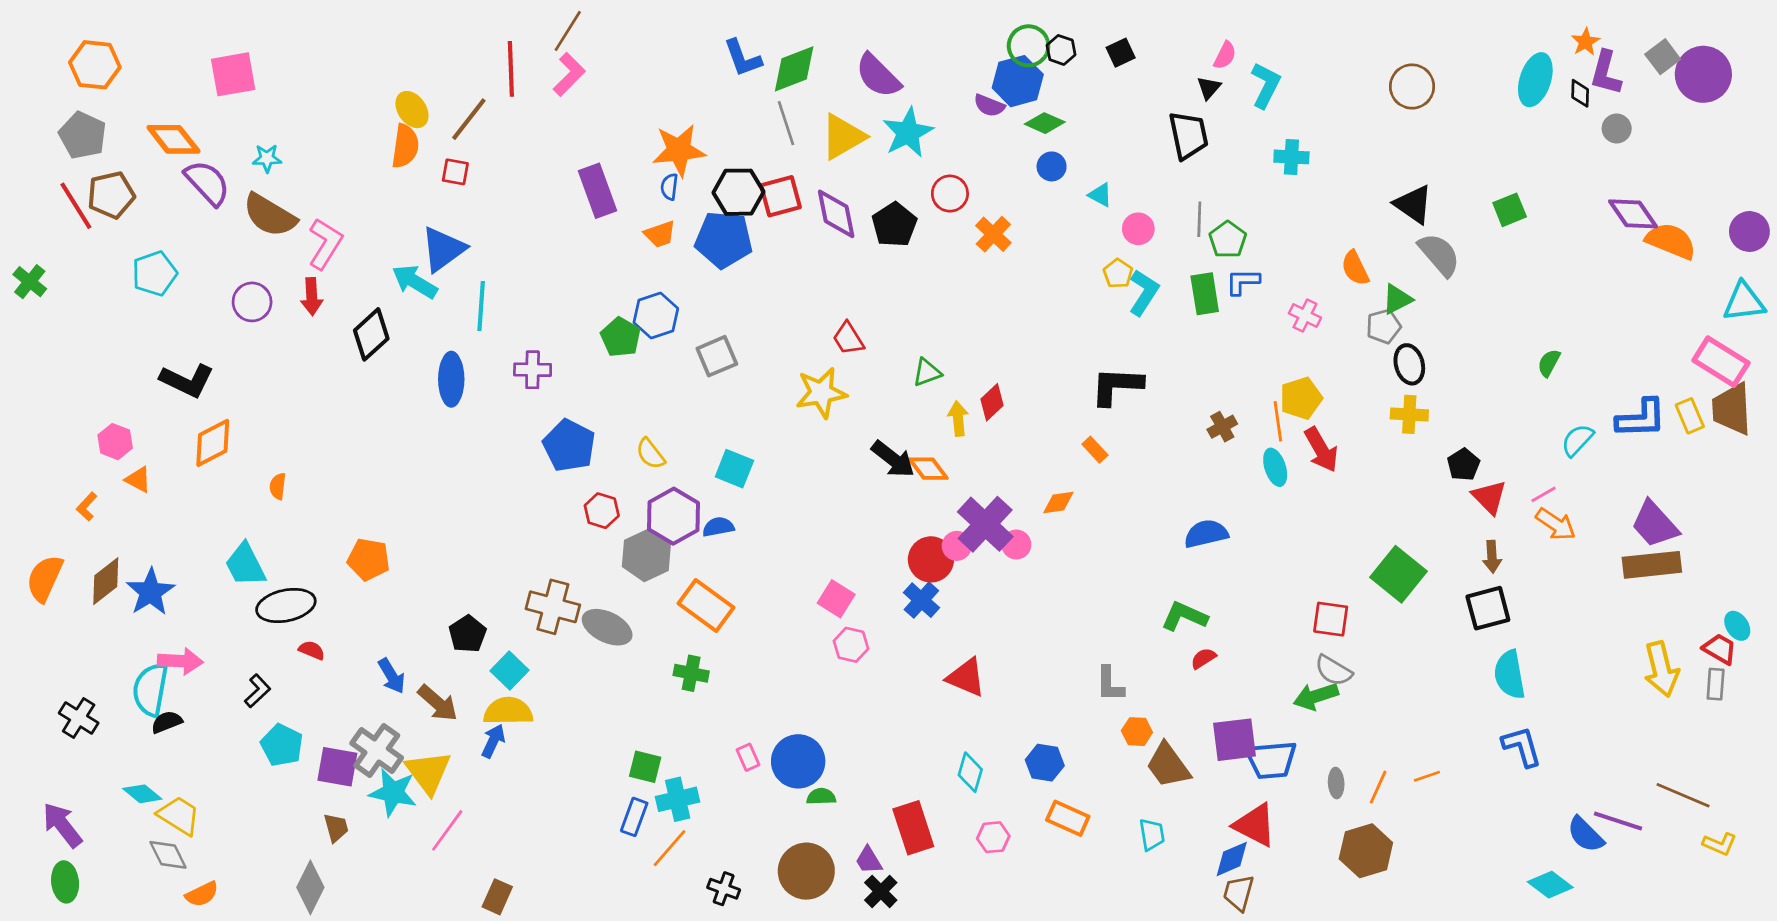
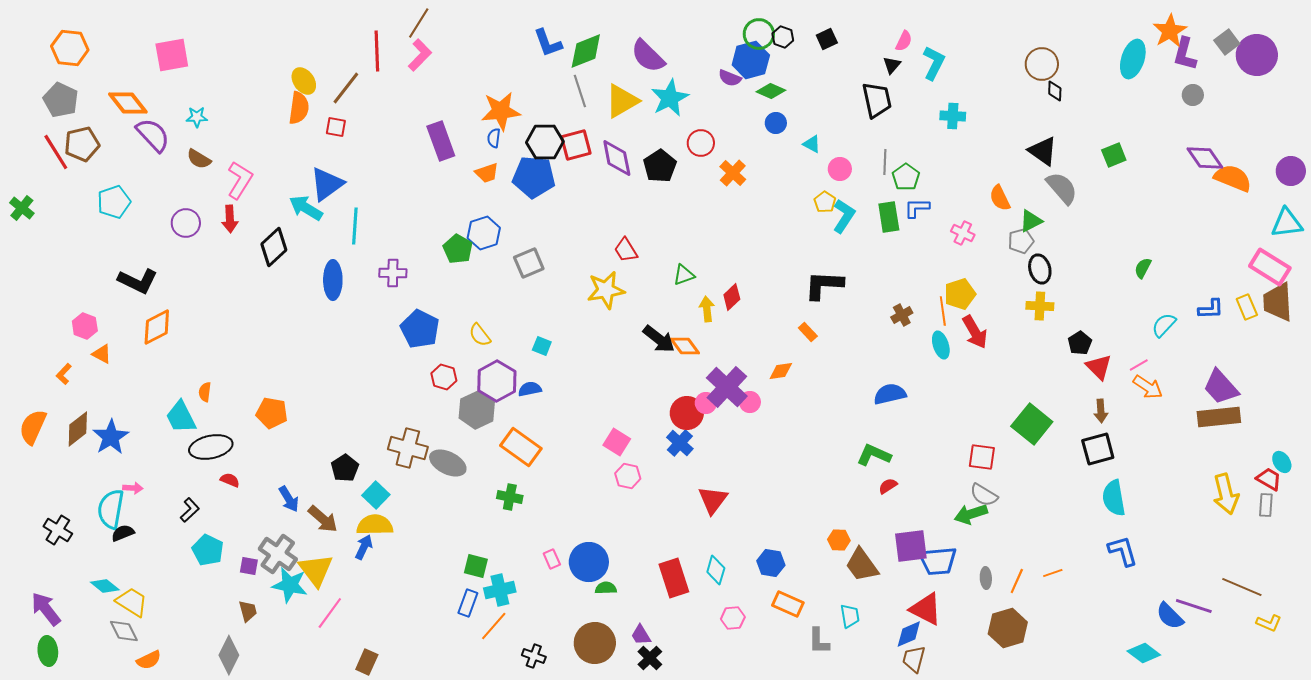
orange star: (1585, 42) -> (1170, 31), size x1.6
black diamond: (1580, 93) -> (1055, 91), moved
brown semicircle: (270, 215) -> (199, 159), size x0.6
blue L-shape: (1641, 418) -> (1211, 309), size x0.7
cyan square: (734, 469) -> (542, 346), size x0.7
orange semicircle: (278, 486) -> (205, 392), moved
pink arrow: (180, 661) -> (133, 488), size x0.6
red triangle: (966, 677) -> (713, 500), turned 44
gray L-shape: (1110, 684) -> (819, 641), moved
purple square: (337, 767) -> (249, 566), size x0.6
red rectangle: (913, 828) -> (674, 578), moved

